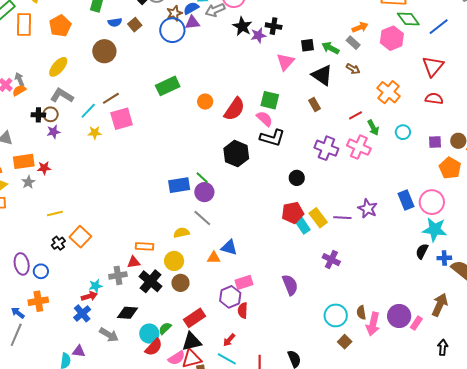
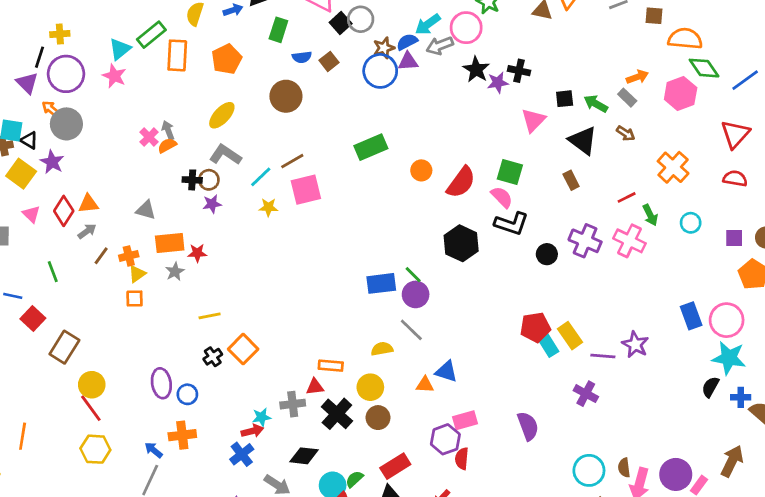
black circle: (297, 178) -> (547, 254), moved
purple star: (368, 209) -> (635, 344), moved
purple line: (342, 218) -> (603, 356), moved

